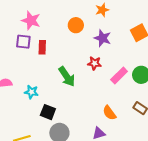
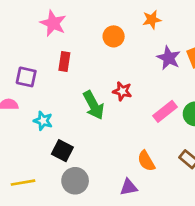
purple star: (103, 38) -> (169, 58), moved
purple square: (23, 42) -> (26, 77), moved
red star: (94, 63) -> (122, 91), moved

